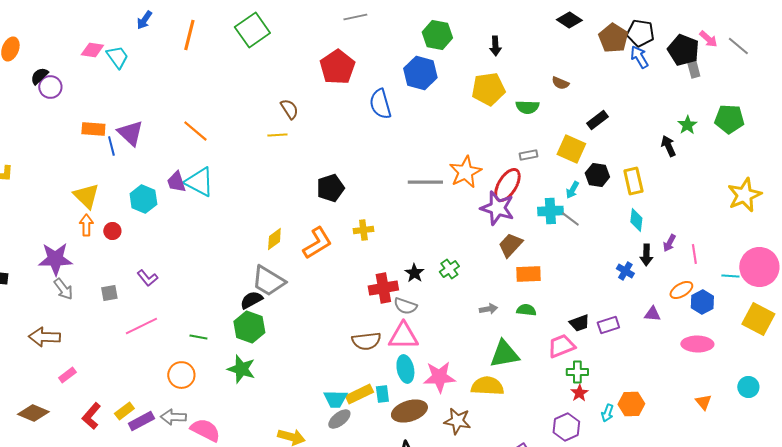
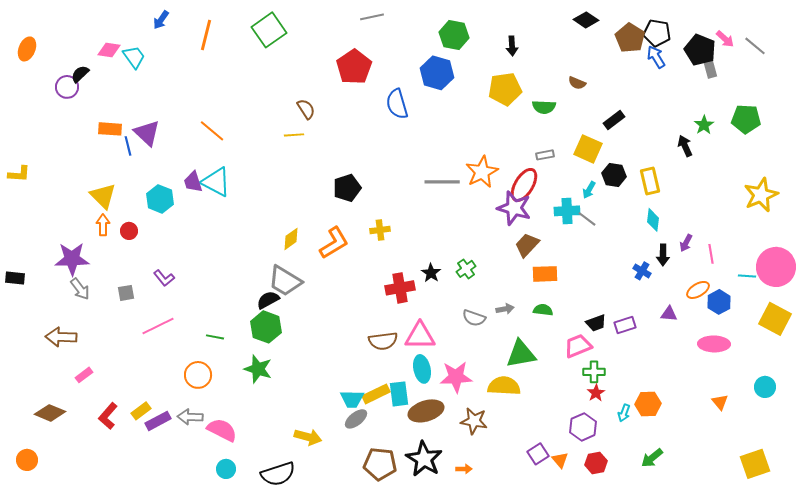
black semicircle: (39, 76) -> (80, 74), moved
gray semicircle: (405, 306) -> (474, 318), moved
cyan rectangle: (382, 394) -> (399, 394), size x1.4

